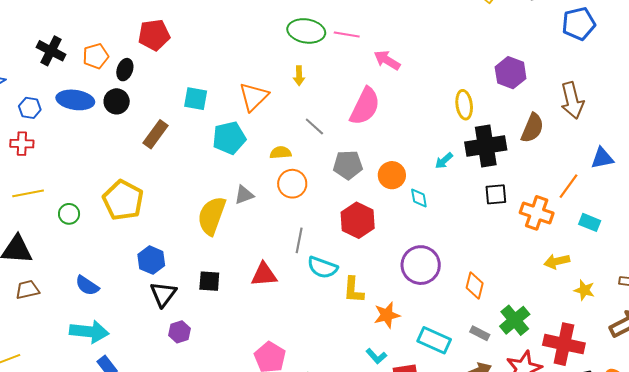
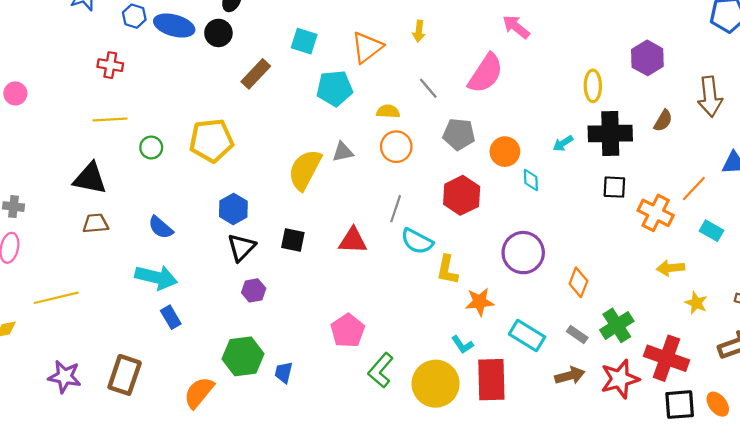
blue hexagon: (30, 108) -> (134, 16), moved
brown semicircle: (532, 128) -> (663, 121), size x0.7
yellow pentagon: (123, 200) -> (211, 140), turned 30

